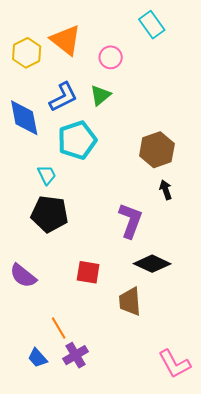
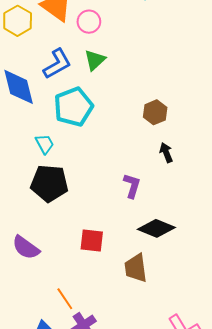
pink circle: (111, 57) -> (89, 22), moved
brown hexagon: (157, 150) -> (155, 112), size x0.7
purple L-shape: (130, 221) -> (132, 186), size x0.7

